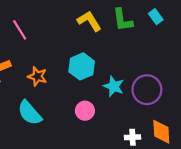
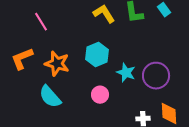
orange star: (37, 76) -> (57, 64), size x1.4

